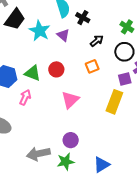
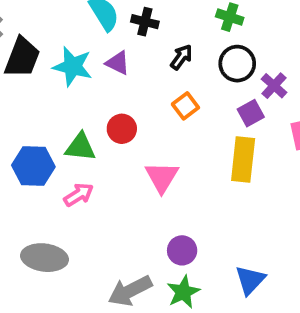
pink arrow: (25, 97) -> (79, 195), turned 49

